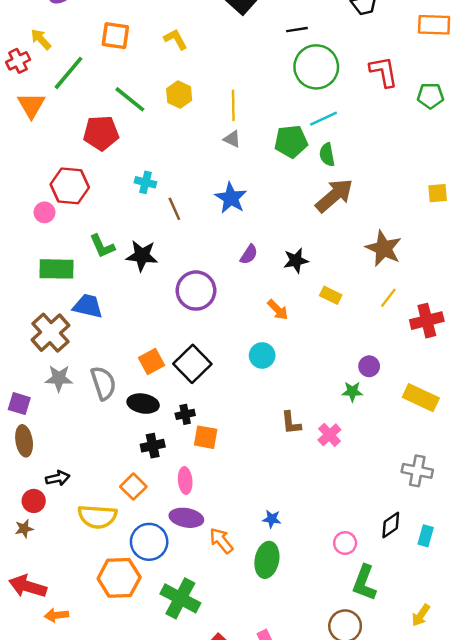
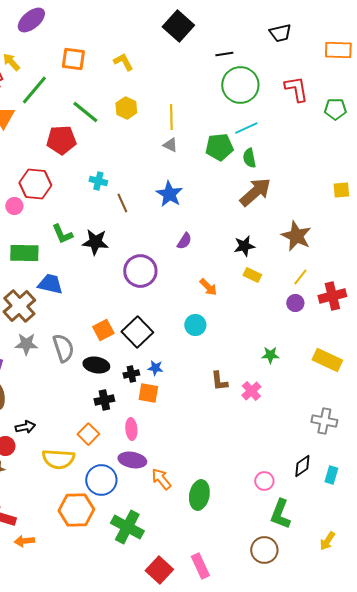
black star: (296, 260) -> (244, 246), moved
purple circle: (369, 366) -> (295, 303), moved
blue star: (272, 519) -> (155, 368), moved

